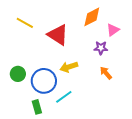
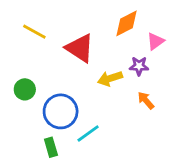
yellow arrow: (69, 67) -> (110, 78), moved
green circle: (18, 74) -> (25, 89), moved

